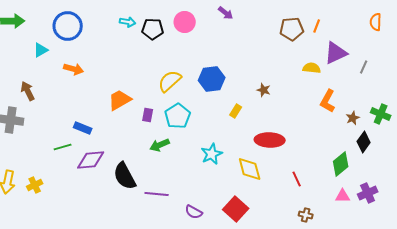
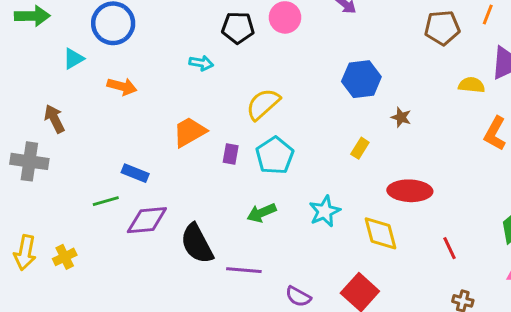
cyan arrow: (128, 22) -> (201, 63), moved
orange line: (317, 26) -> (488, 14), moved
blue hexagon: (212, 79) -> (361, 79), moved
green arrow: (160, 145) -> (261, 213), moved

